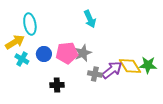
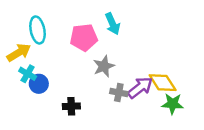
pink pentagon: (67, 53) -> (84, 37), moved
blue circle: (44, 54) -> (39, 84), moved
green star: (148, 65) -> (173, 104), moved

